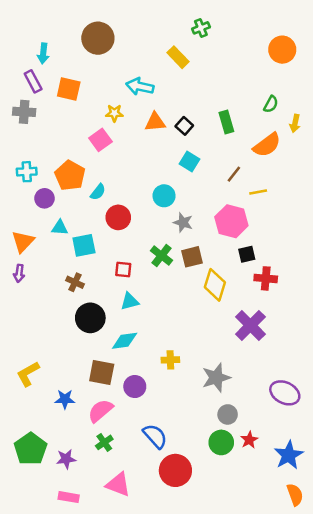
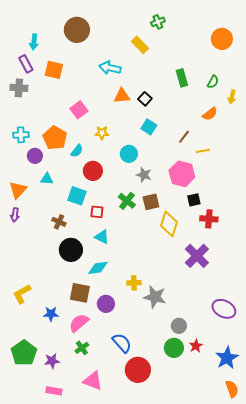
yellow star: (114, 113) -> (102, 133), moved
green rectangle: (226, 122) -> (182, 78), moved
orange semicircle: (267, 145) -> (210, 114), size x0.7
cyan square: (84, 245) -> (77, 196), moved, turned 30
cyan triangle: (130, 301) -> (102, 237), turned 42
gray star: (216, 378) -> (155, 297), moved, turned 30

